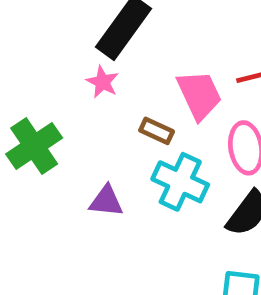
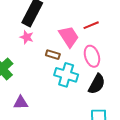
purple triangle: (106, 201) -> (21, 103), moved

